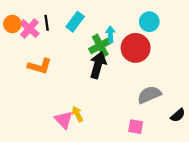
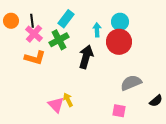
cyan circle: (149, 22) -> (120, 22), moved
black line: (47, 23) -> (32, 21), moved
pink cross: (29, 29) -> (34, 34), moved
green cross: (100, 46) -> (59, 40), moved

